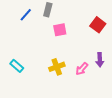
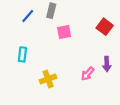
cyan rectangle: (17, 66) -> (22, 54), moved, turned 56
yellow cross: (57, 67) -> (48, 79), moved

